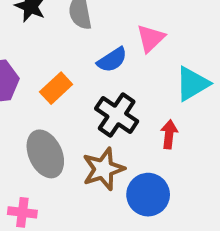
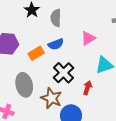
blue semicircle: (112, 60) -> (56, 44), moved
brown star: (103, 169) -> (51, 98), turned 30

